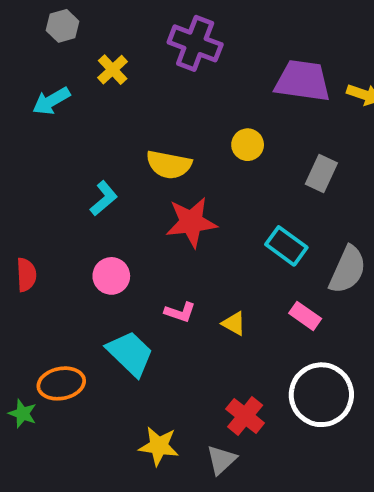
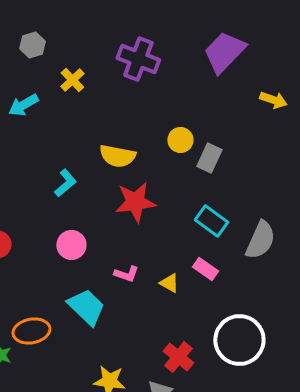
purple trapezoid: (303, 81) -> (224, 52), moved, turned -54
gray rectangle: (321, 173) -> (209, 158), moved
pink rectangle: (305, 316) -> (205, 269), moved

